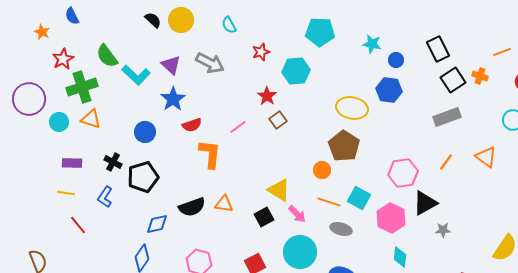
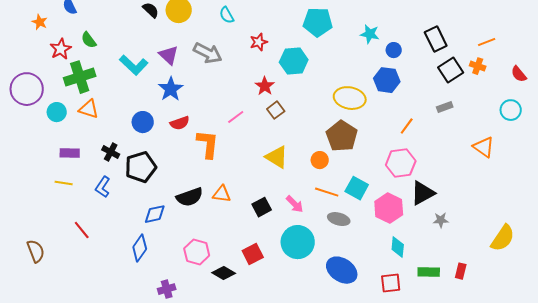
orange line: (502, 52) -> (487, 42), moved
green semicircle: (107, 56) -> (89, 40), moved, size x0.7
gray rectangle: (447, 117) -> (445, 107), size x0.6
red semicircle: (192, 125) -> (180, 123), moved
orange line: (446, 162) -> (407, 126), moved
yellow triangle: (279, 190) -> (277, 157), moved
red line: (78, 225) -> (82, 230), moved

